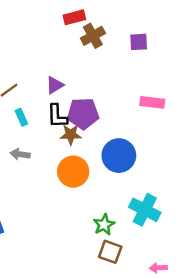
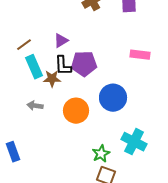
cyan rectangle: (21, 117) -> (34, 67), size x1.6
brown star: (71, 135) -> (52, 79), moved
gray arrow: (20, 154) -> (35, 106), moved

